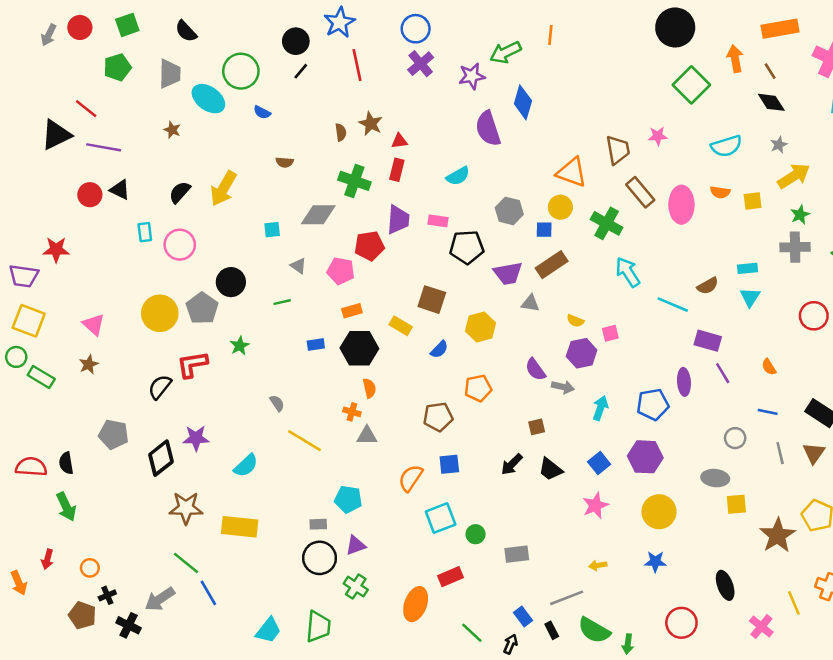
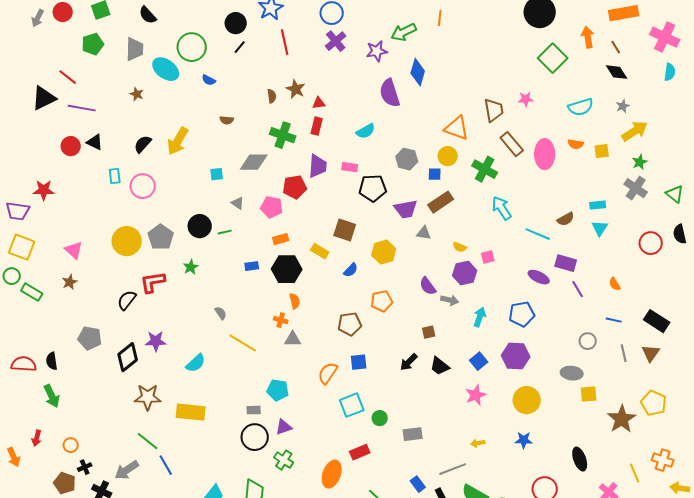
gray cross: (795, 247) -> (636, 188), turned 35
black circle: (231, 282) -> (200, 226), moved
purple ellipse: (684, 382) -> (539, 277), moved, turned -60

